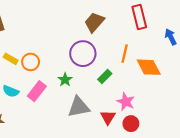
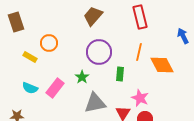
red rectangle: (139, 17) -> (140, 17), moved
brown trapezoid: (94, 22) -> (93, 16), moved
orange circle: (31, 62) -> (49, 43), moved
green rectangle: (105, 77) -> (120, 74), turned -40

